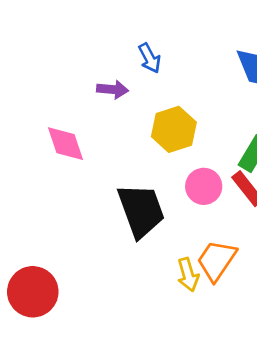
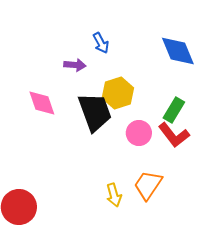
black trapezoid: (141, 211) -> (95, 112), moved
yellow arrow: (188, 275) -> (114, 195), moved

